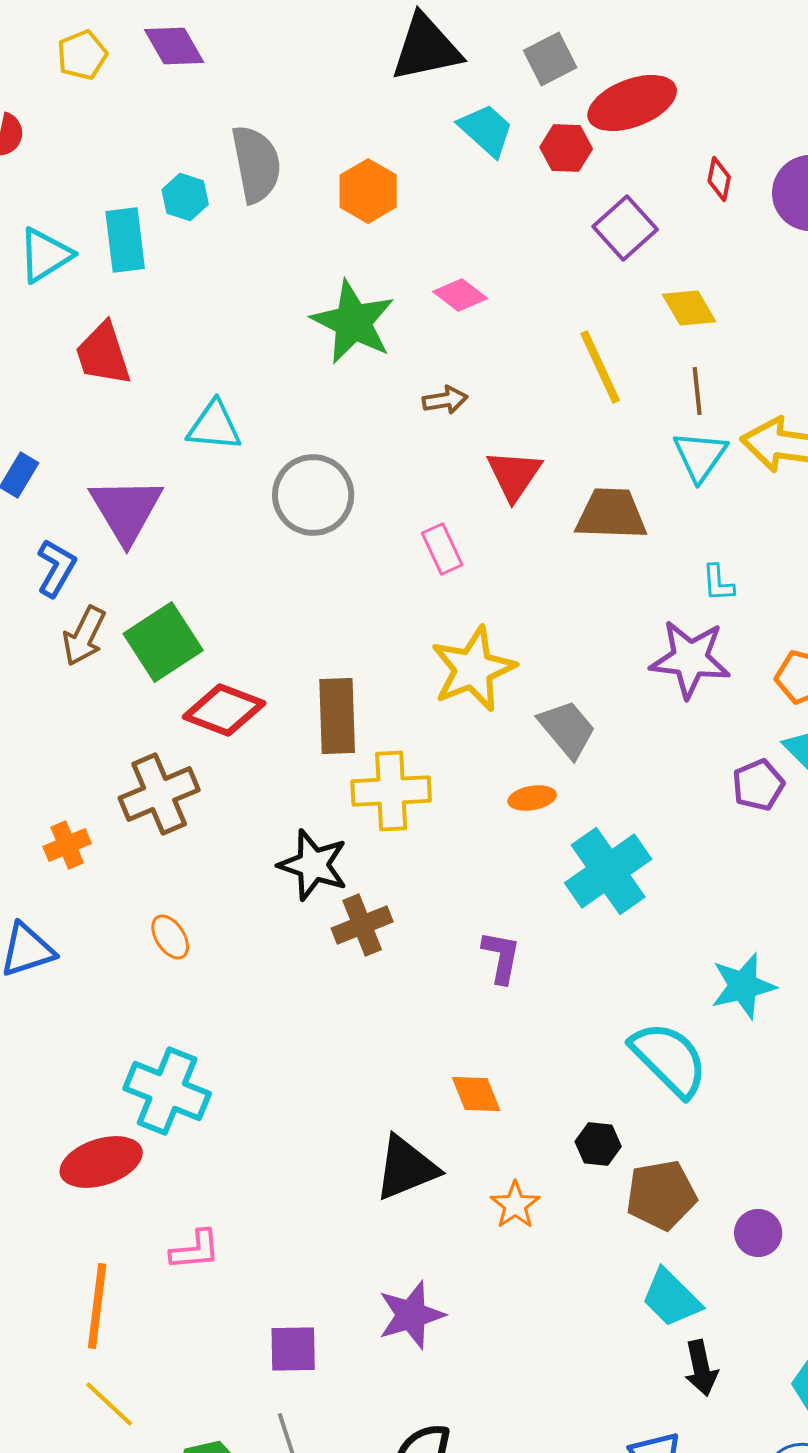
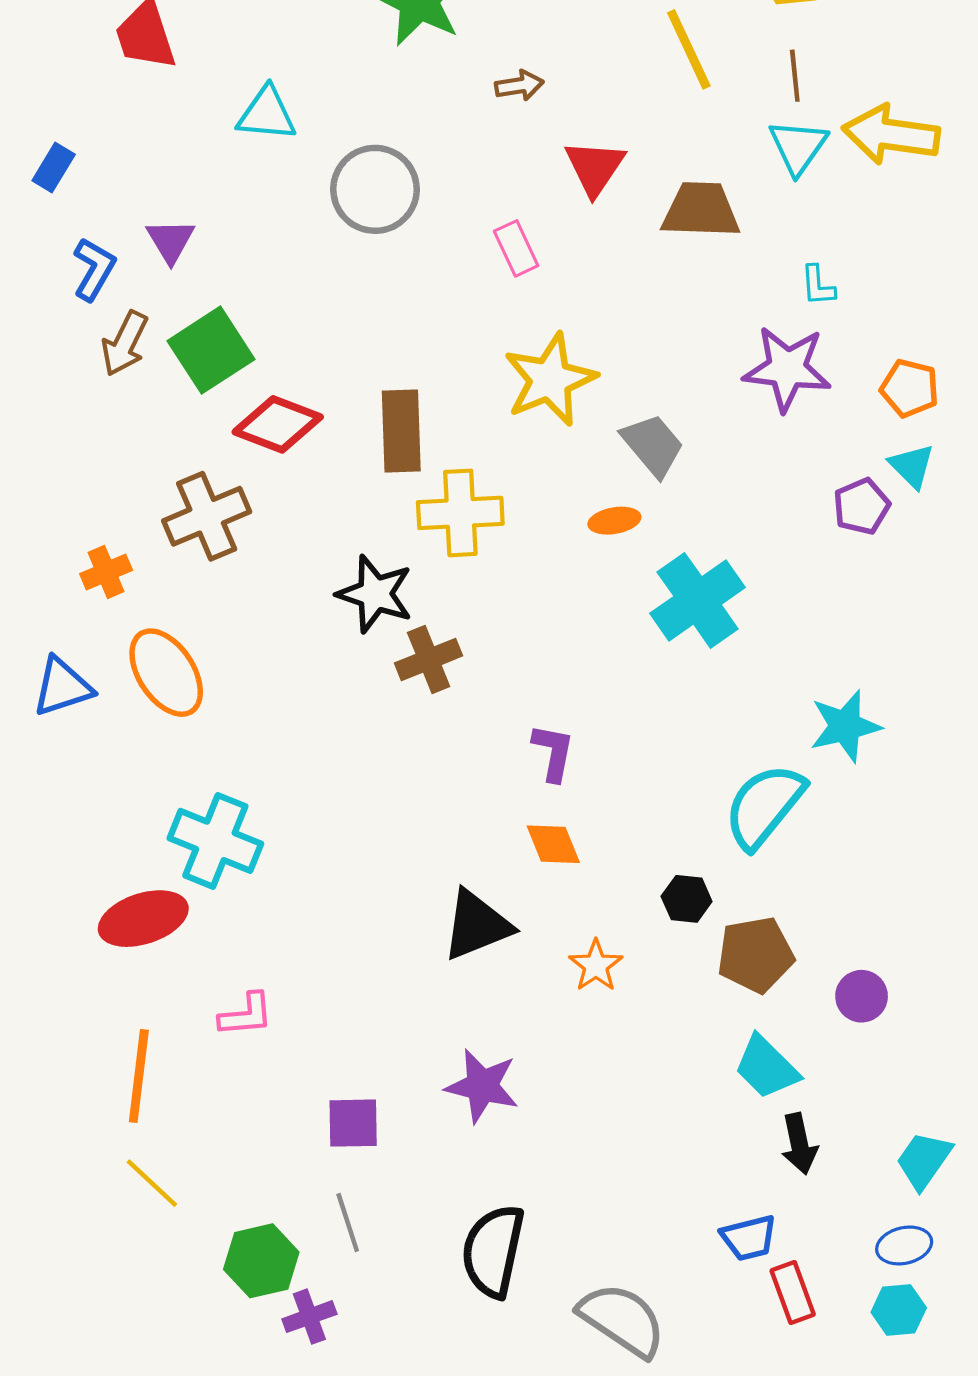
purple triangle: (126, 510) -> (171, 241), moved, size x0.6
orange ellipse: (170, 937) -> (166, 673), moved, size x1.8
purple L-shape: (501, 957) -> (553, 752), moved
cyan semicircle: (669, 1059) -> (764, 806), turned -96
purple star: (411, 1315) -> (482, 1086), turned 30

